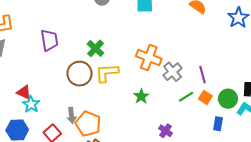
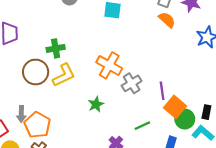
green cross: (95, 48) -> (56, 48), turned 30
yellow L-shape: (107, 73) -> (64, 75), turned 150
green line: (186, 97) -> (142, 126), moved
orange square: (205, 97) -> (175, 107), moved, size x1.5

